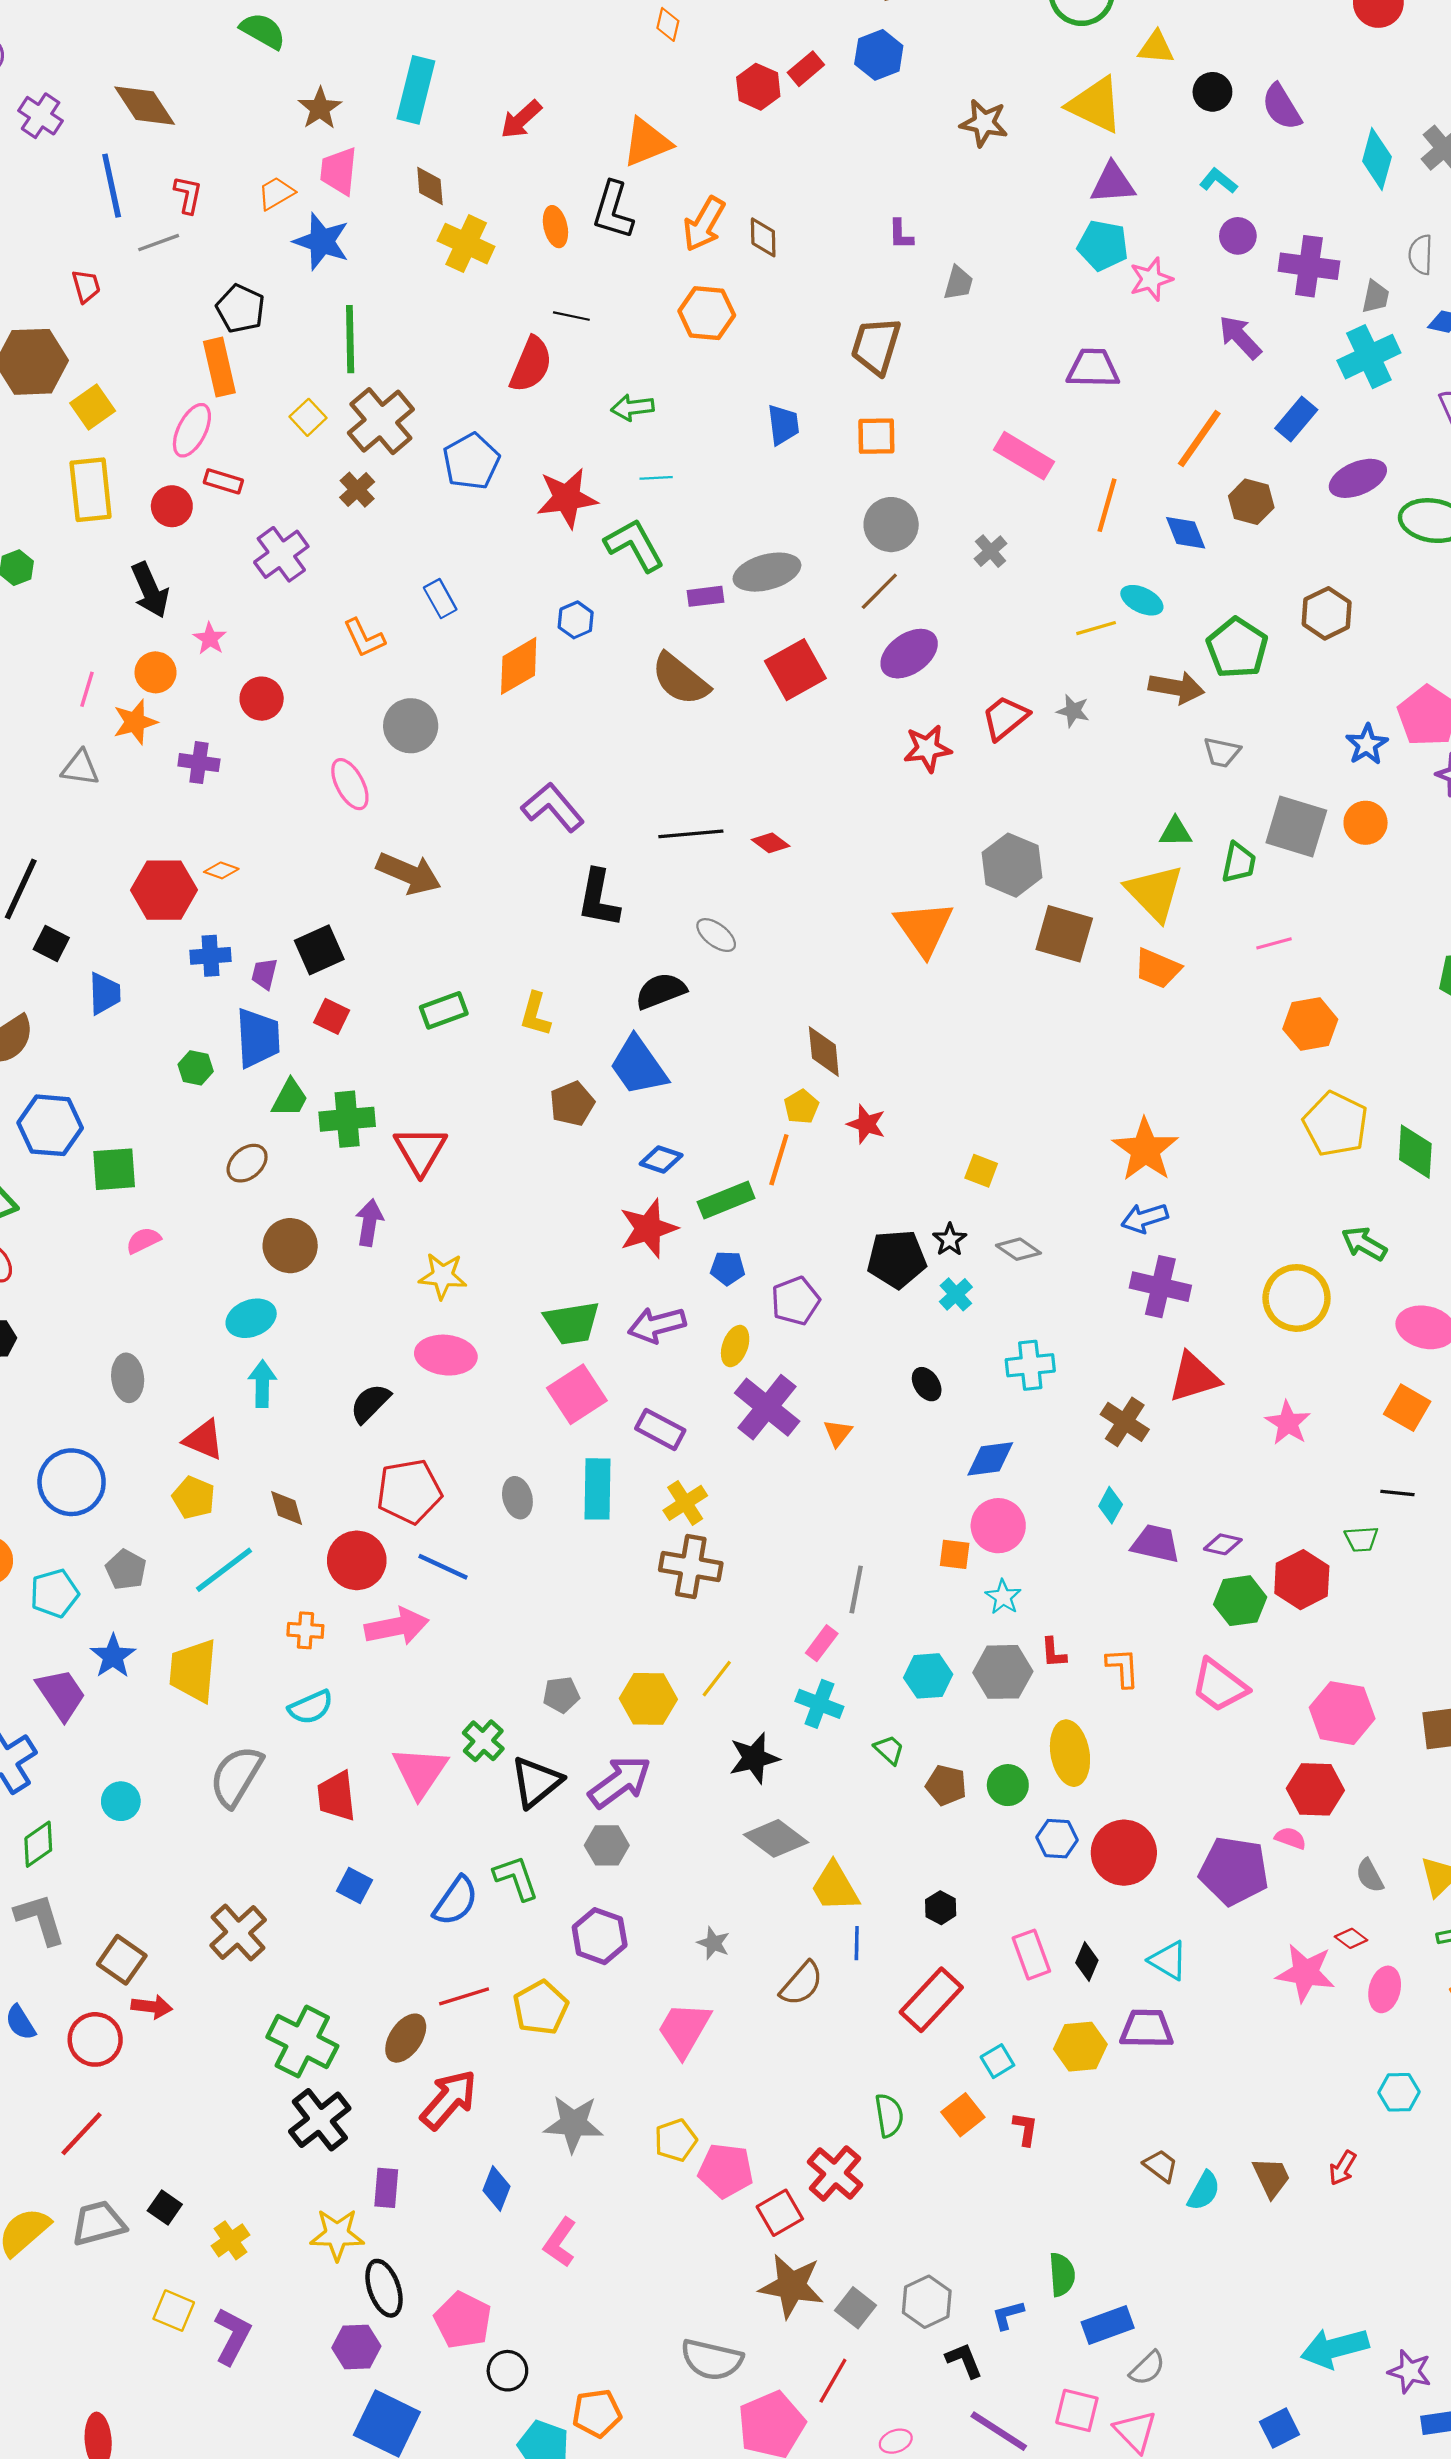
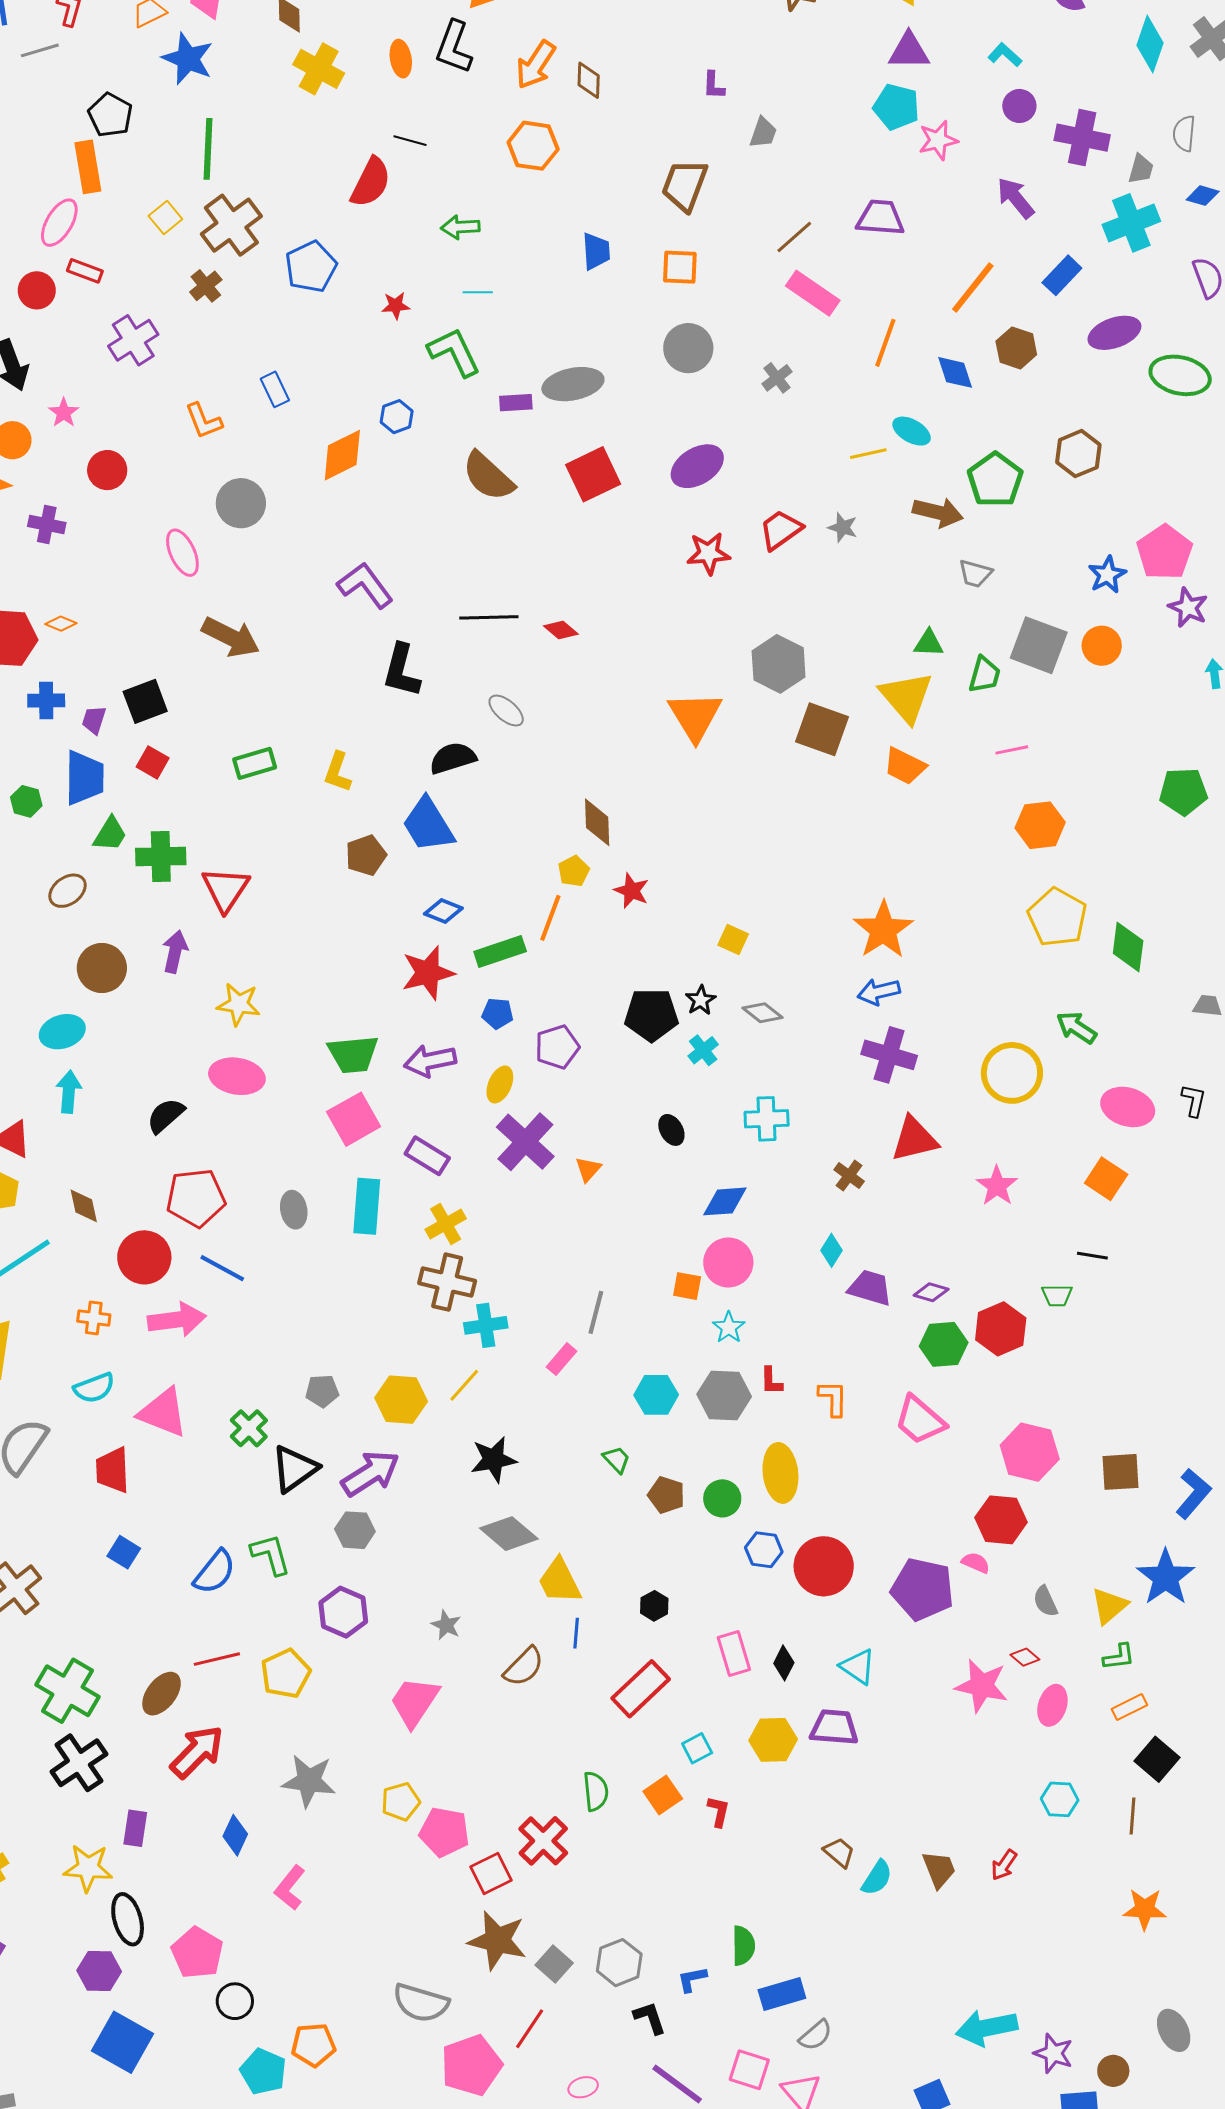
red star: (567, 498) -> (396, 306), size x0.5
brown line: (879, 591) -> (794, 237), moved
brown cross: (1125, 1422) -> (849, 1176), size x0.7
cyan cross: (819, 1704) -> (486, 1325), moved, turned -33
pink triangle: (420, 1772) -> (163, 1413), moved, turned -46

